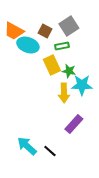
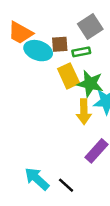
brown square: (45, 31) -> (60, 44), moved, turned -32
green star: (69, 71) -> (90, 84), size x1.5

